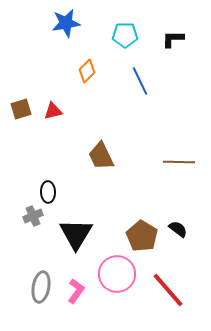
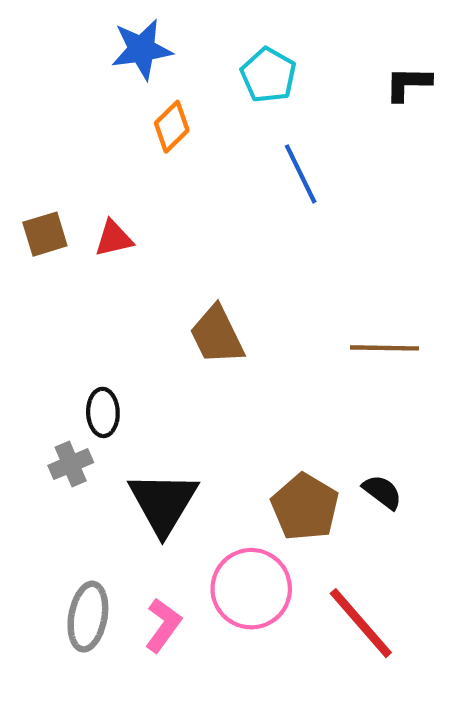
cyan pentagon: (125, 35) -> (268, 75), turned 30
black L-shape: (173, 39) -> (408, 84), moved
orange diamond: (87, 71) -> (172, 127), moved

